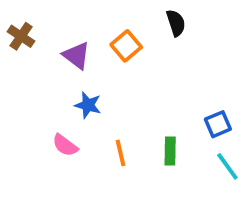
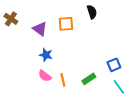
orange square: (126, 46) -> (66, 24), turned 35
pink semicircle: (65, 145) -> (45, 76), moved
green rectangle: (170, 151) -> (89, 79), turned 56

